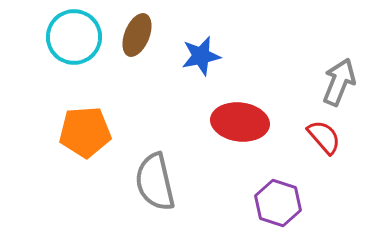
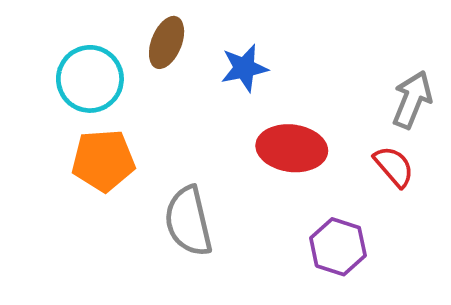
cyan circle: (74, 37) -> (90, 79), moved

